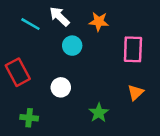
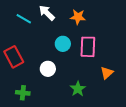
cyan circle: (72, 46) -> (63, 44), moved
pink rectangle: (133, 49) -> (88, 47), moved

